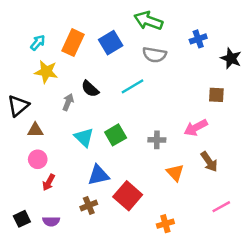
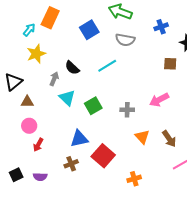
orange rectangle: (73, 43) -> (50, 18), moved
yellow star: (46, 72) -> (36, 54), turned -30
brown square: (216, 95) -> (170, 64), moved
cyan triangle: (84, 137) -> (67, 98), moved
brown arrow: (209, 162) -> (169, 139), moved

